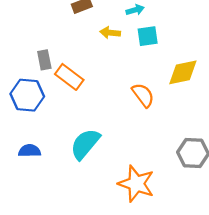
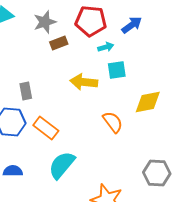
yellow arrow: (110, 33) -> (84, 82), moved, size x1.5
orange rectangle: (69, 77) -> (46, 128), moved

